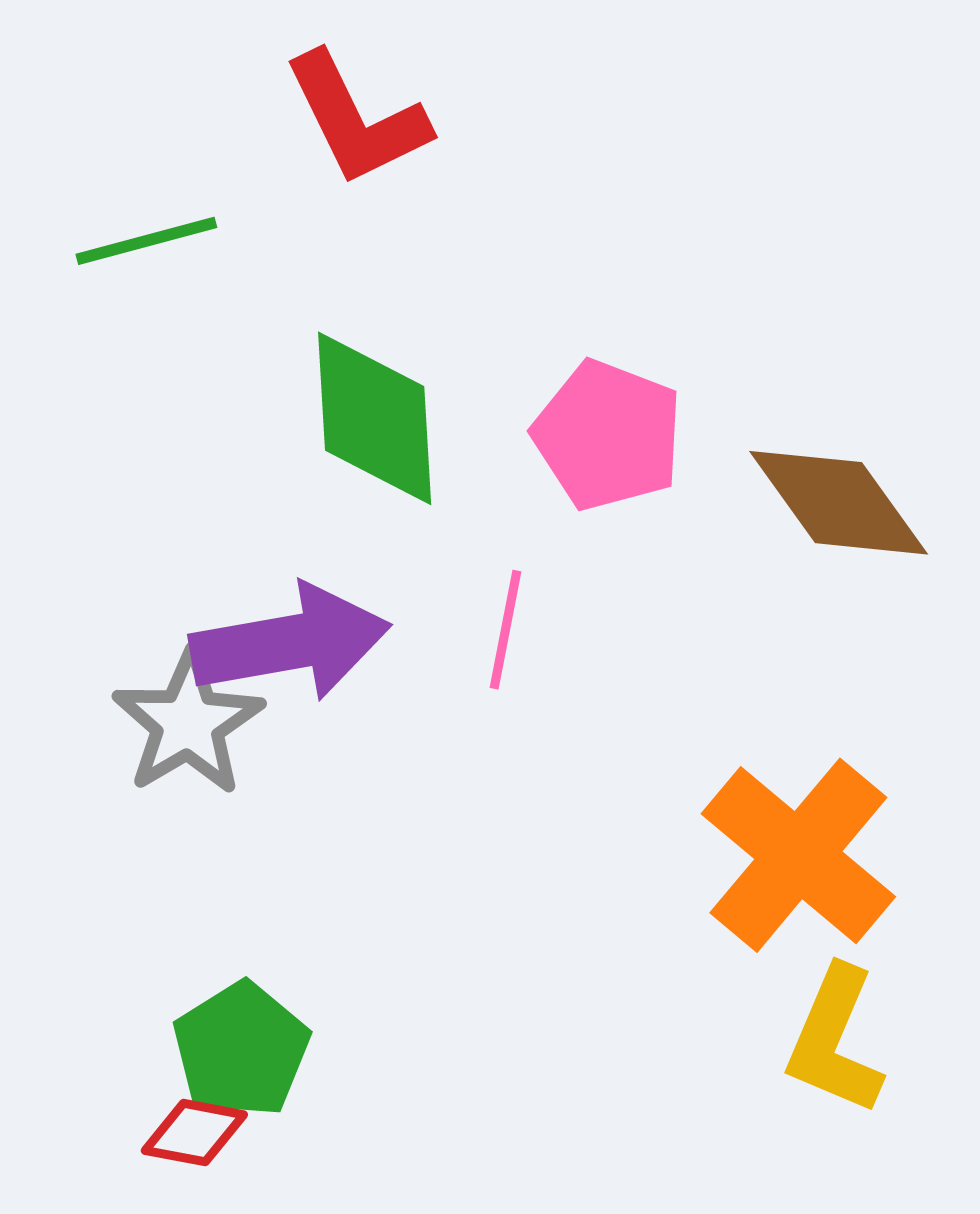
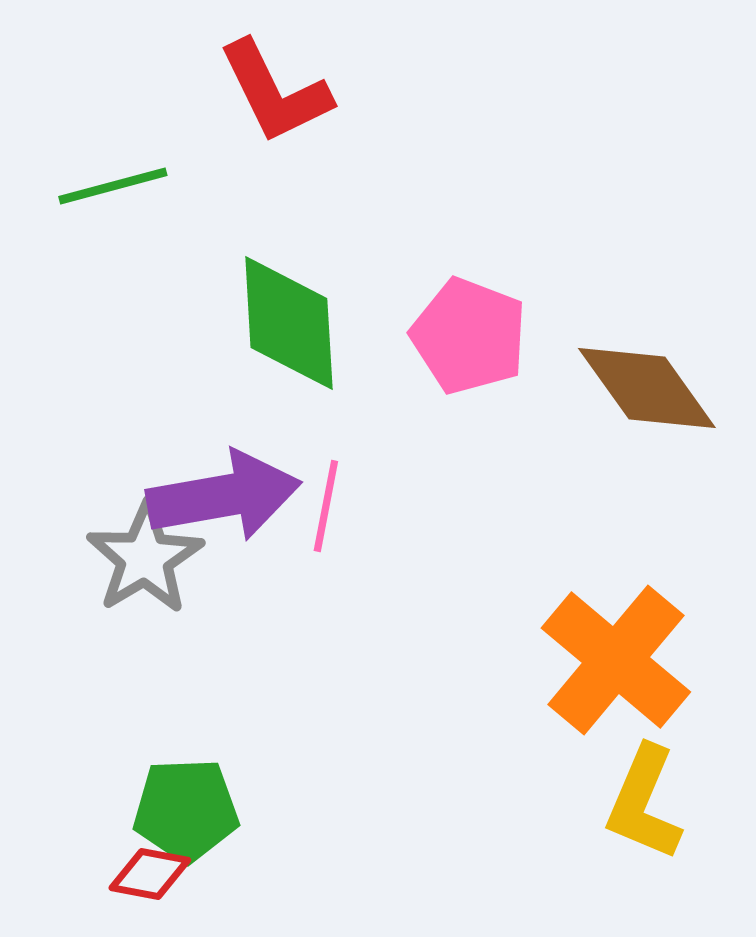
pink line: (505, 630) -> (326, 506), moved
green pentagon: (241, 1050) -> (186, 810), turned 30

